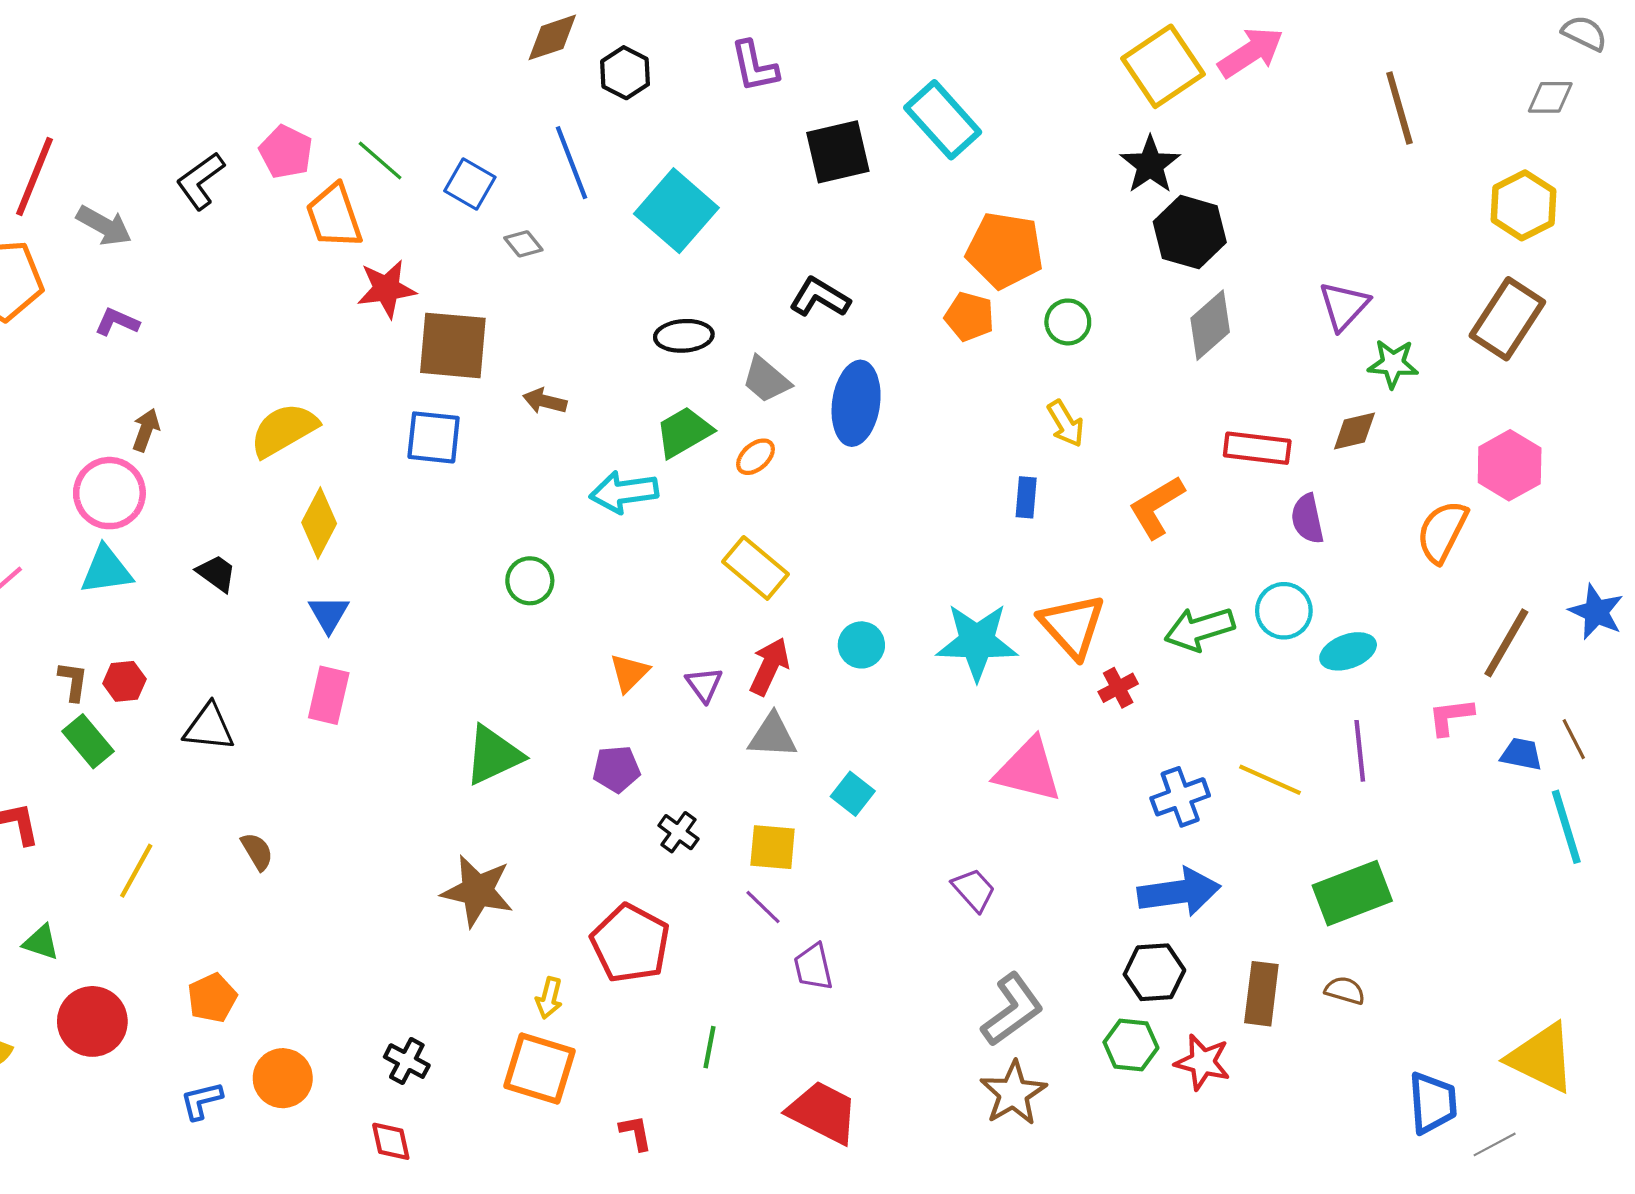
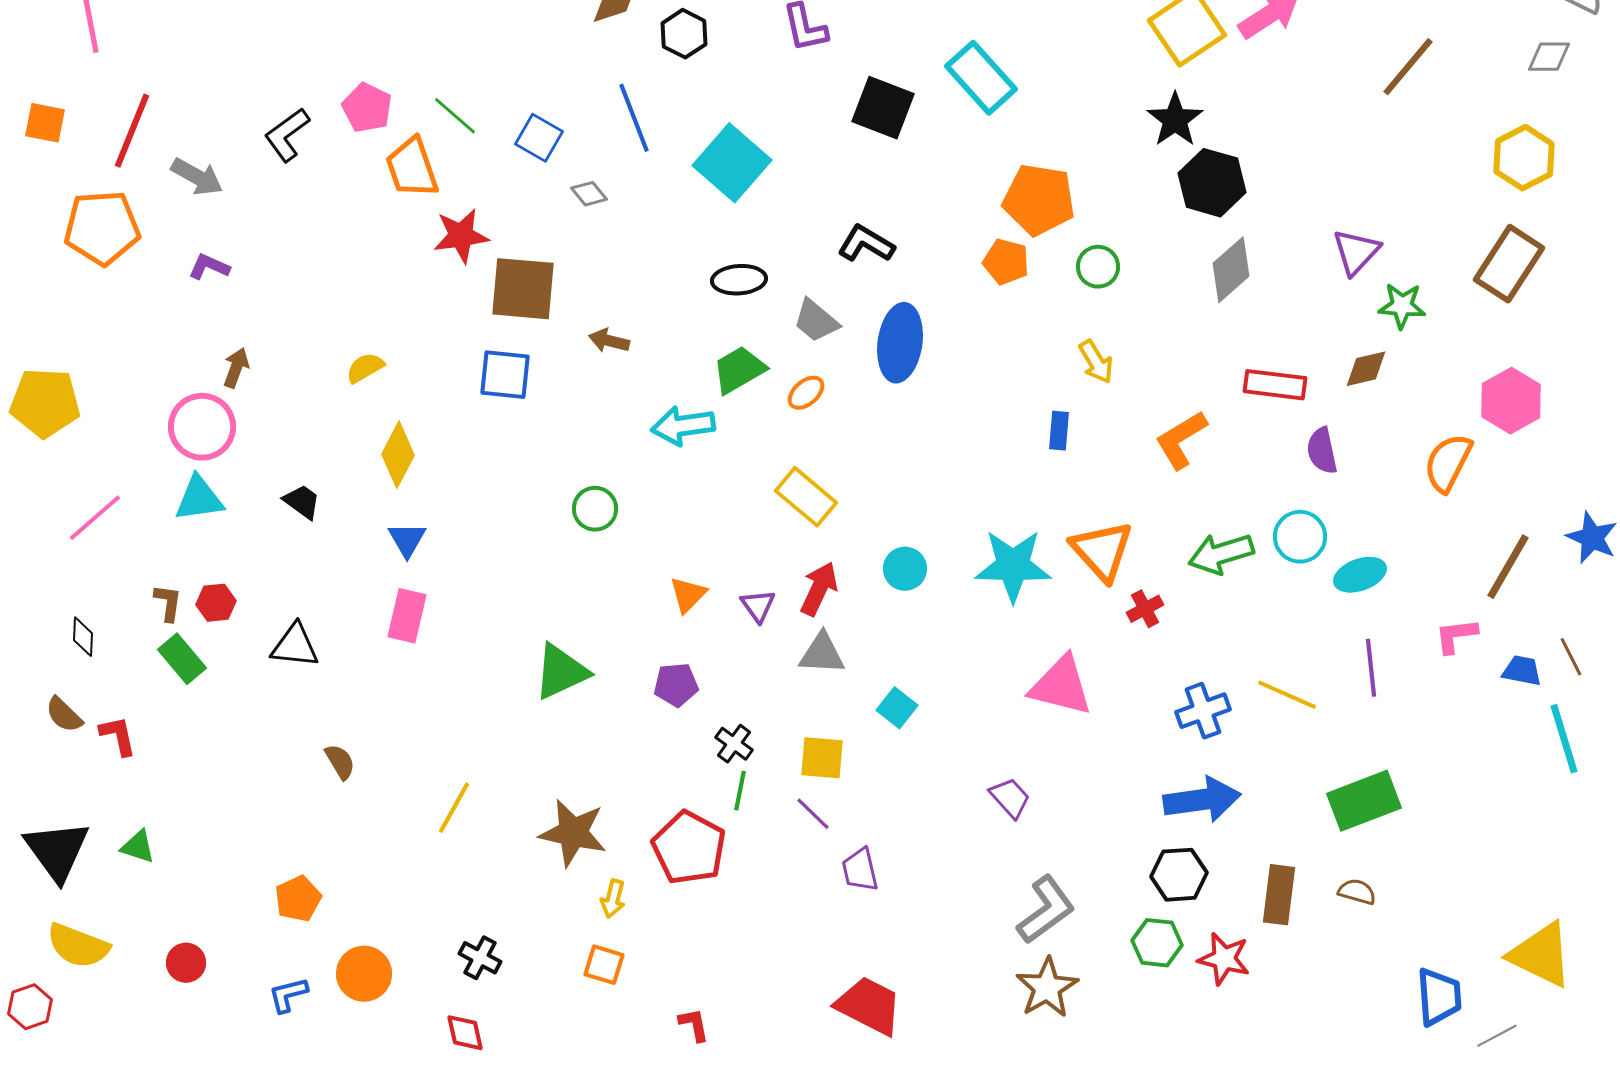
brown line: (1399, 108) -> (1408, 67), turned 56
black square: (838, 152) -> (883, 108), turned 34
yellow semicircle: (284, 430) -> (365, 368), size x0.6
yellow line: (136, 871) -> (454, 808), moved
brown star: (477, 891) -> (573, 833), moved
red circle: (92, 1021) -> (186, 963), moved, size x0.6
green line: (710, 1047) -> (740, 791), moved
orange square: (539, 1069) -> (604, 965), size x0.6

